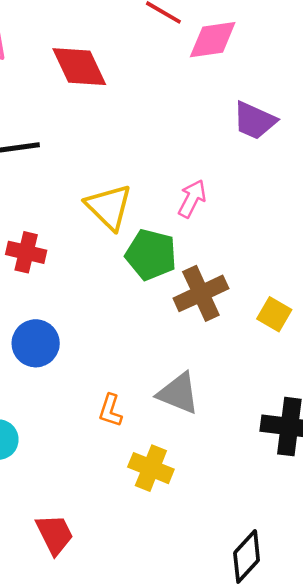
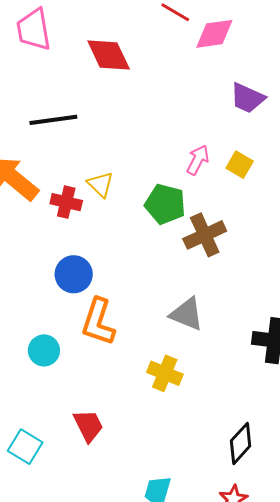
yellow triangle: (109, 207) -> (101, 184), moved, size x0.7
yellow square: (274, 314) -> (240, 165), moved
orange L-shape: (110, 410) -> (98, 322), moved, size x1.8

